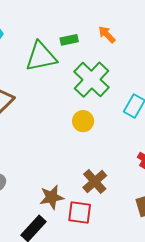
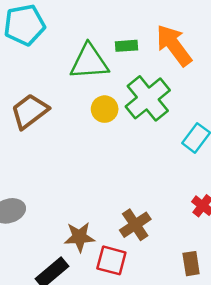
orange arrow: (107, 35) -> (174, 45), size x1.8
yellow circle: (83, 121) -> (105, 109), moved

